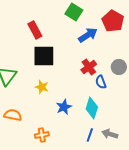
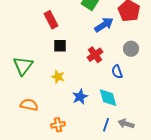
black square: (44, 56) -> (60, 46), size x0.6
red cross: (89, 67) -> (95, 55), moved
gray circle: (119, 67) -> (131, 49), moved
cyan diamond: (92, 108) -> (108, 98), turned -35

